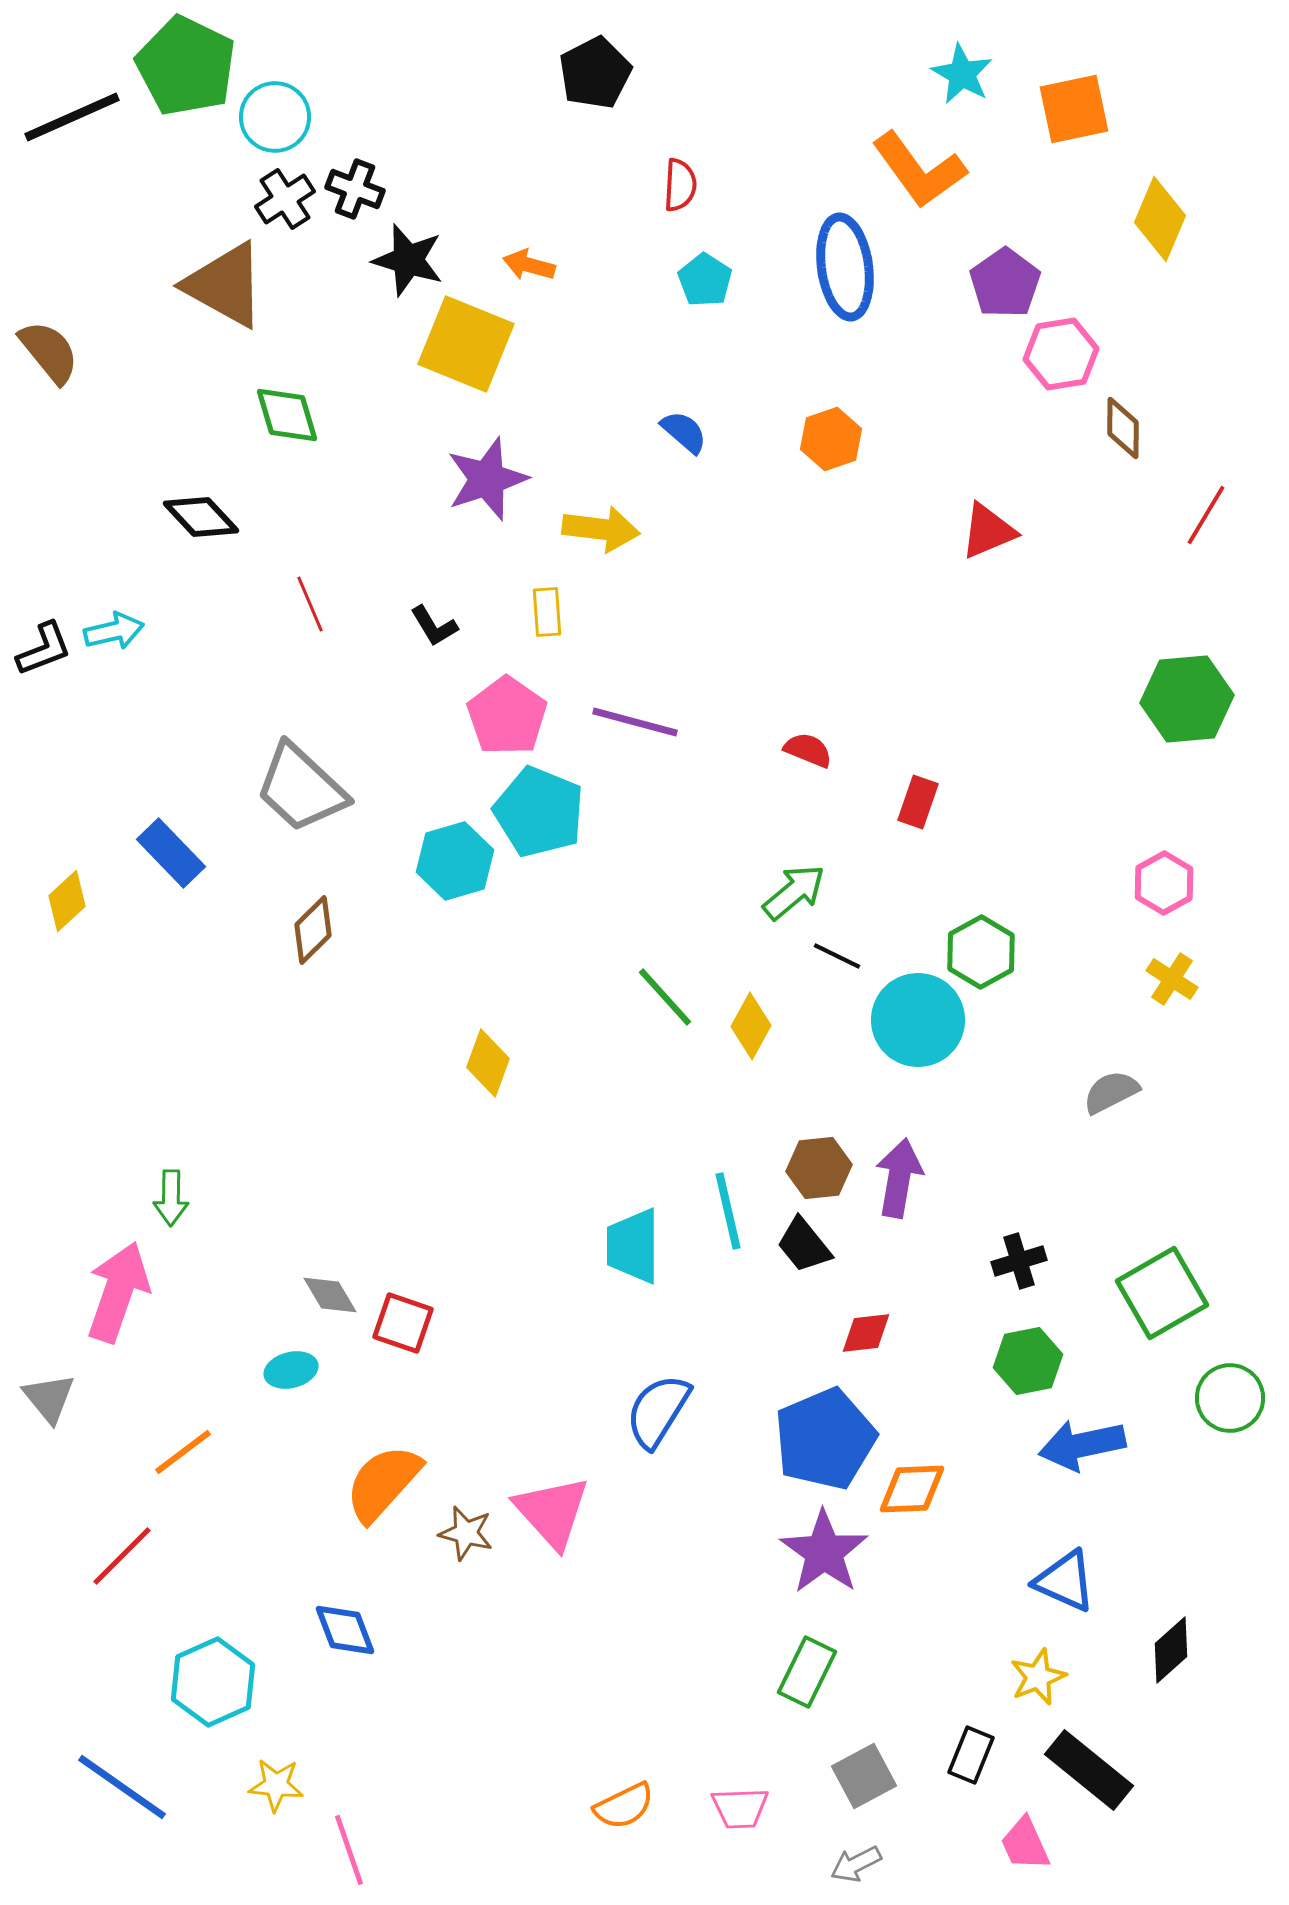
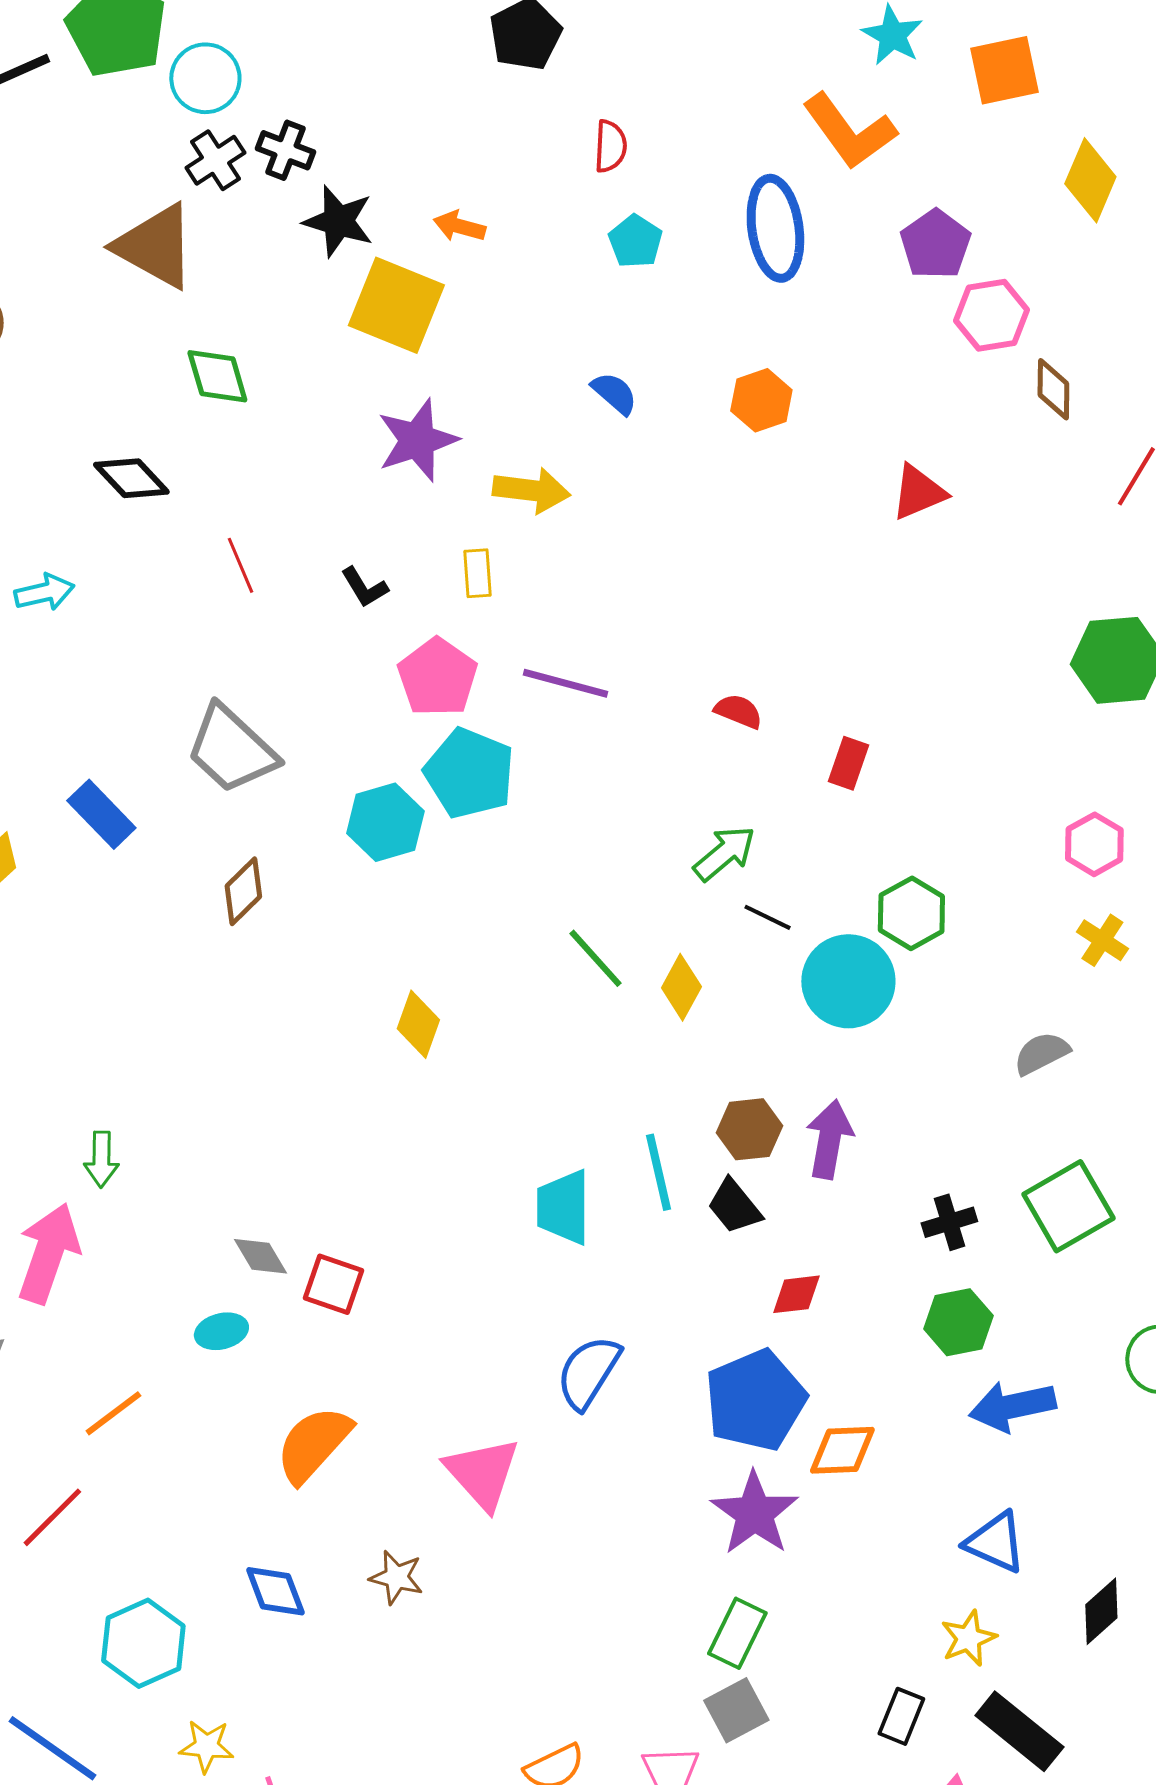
green square: (1162, 1293) -> (1068, 1206), moved
brown star: (466, 1533) -> (396, 1577), moved
gray square: (864, 1776) -> (736, 1710), moved

